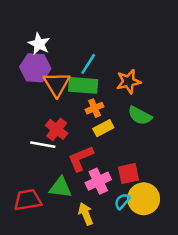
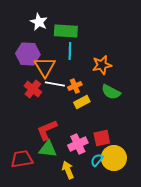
white star: (39, 44) -> (39, 22), moved
cyan line: (88, 64) -> (70, 51), turned -30
green rectangle: (83, 85) -> (66, 31), moved
red cross: (57, 129) -> (33, 89), moved
white line: (43, 145) -> (55, 84), moved
red L-shape: (81, 158) -> (47, 130), moved

